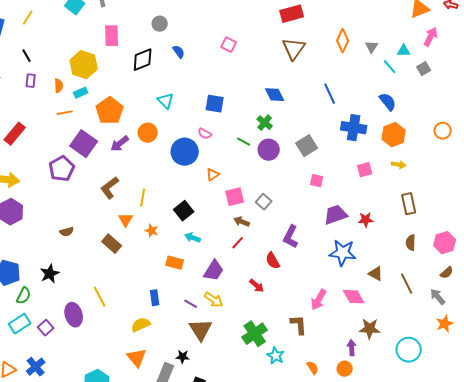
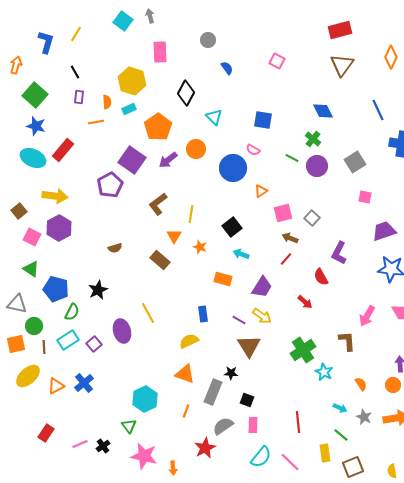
black diamond: (143, 60) -> (186, 93), moved, turned -40
orange line: (65, 113) -> (96, 122), moved
orange triangle: (137, 358) -> (185, 374), turned -30

